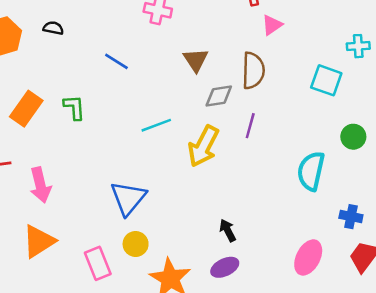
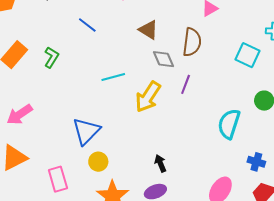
brown triangle: (196, 60) -> (148, 30), turned -30
gray diamond: (219, 96) -> (164, 59), turned 70
green L-shape: (74, 107) -> (51, 57), turned 30
pink arrow: (40, 185) -> (20, 114), turned 64
yellow circle: (136, 244) -> (98, 162), moved

